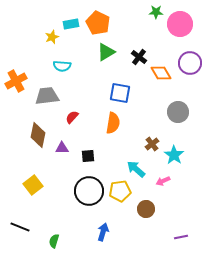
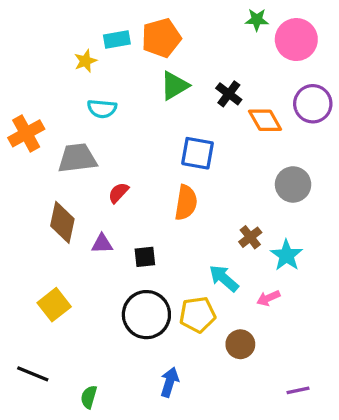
orange pentagon: (98, 23) -> (161, 38), turned 30

